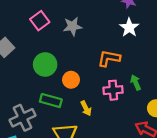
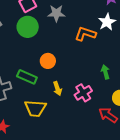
orange L-shape: (109, 58) -> (85, 34), moved
green circle: (45, 64) -> (28, 27), moved
pink cross: (113, 90) -> (83, 93), moved, turned -36

